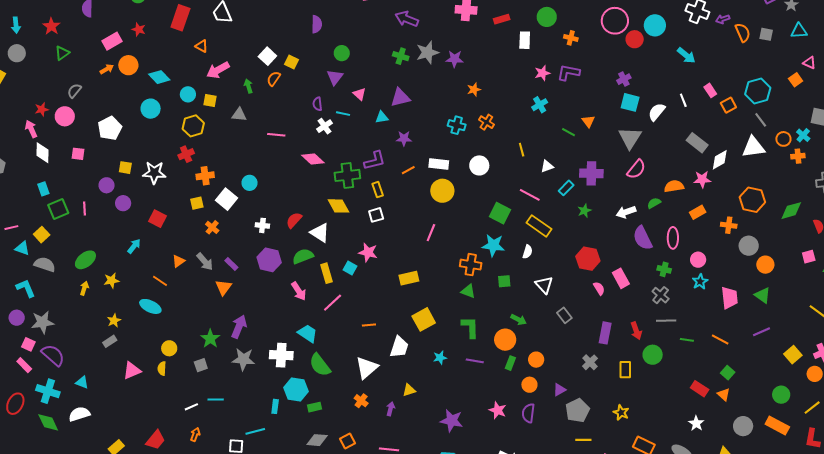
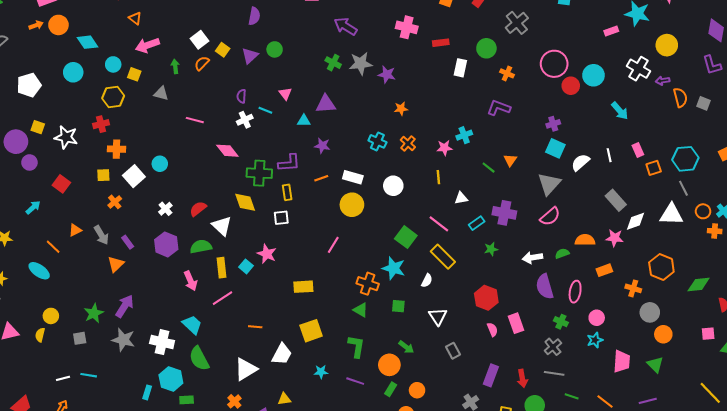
pink star: (542, 73) -> (444, 148), moved
purple triangle: (335, 77) -> (250, 56), moved
purple circle: (107, 185) -> (16, 142), size x1.5
white cross: (262, 225) -> (165, 209), turned 32

